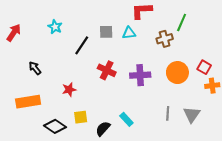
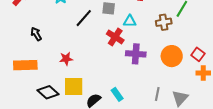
cyan triangle: (129, 33) -> (130, 21), moved
red cross: (107, 70) -> (115, 37), moved
yellow square: (81, 117) -> (74, 86), size x1.5

